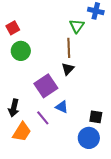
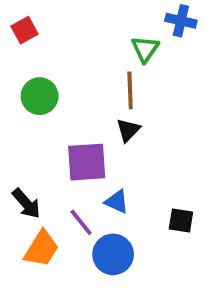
red square: (13, 28) -> (24, 30), moved
purple square: (46, 86) -> (87, 162), turned 30
black arrow: (14, 108) -> (26, 204), turned -54
blue circle: (89, 138) -> (113, 254), moved

